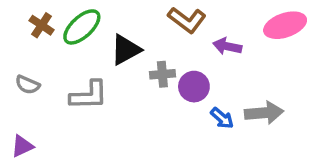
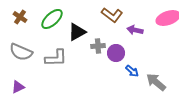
brown cross: (42, 25) -> (20, 17), moved
gray semicircle: (28, 85) -> (21, 52), size x1.6
gray arrow: (264, 113) -> (156, 82), moved, turned -135

